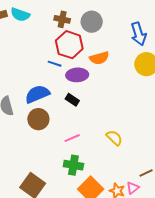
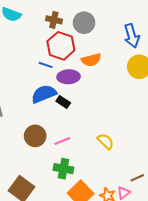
blue semicircle: (37, 94) -> (44, 94), moved
brown circle: (38, 119) -> (35, 136), moved

